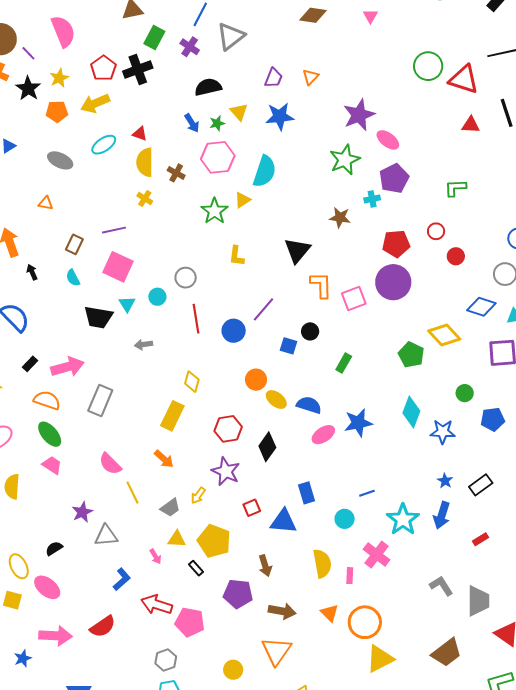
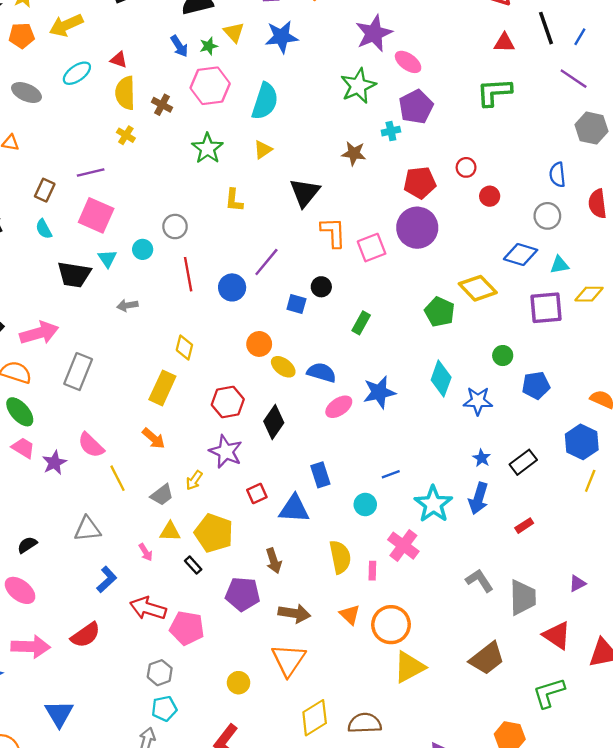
green L-shape: (455, 188) -> (494, 92), moved, size x1.4
yellow triangle: (242, 200) -> (263, 150), moved
purple star: (82, 512) -> (54, 463), moved

